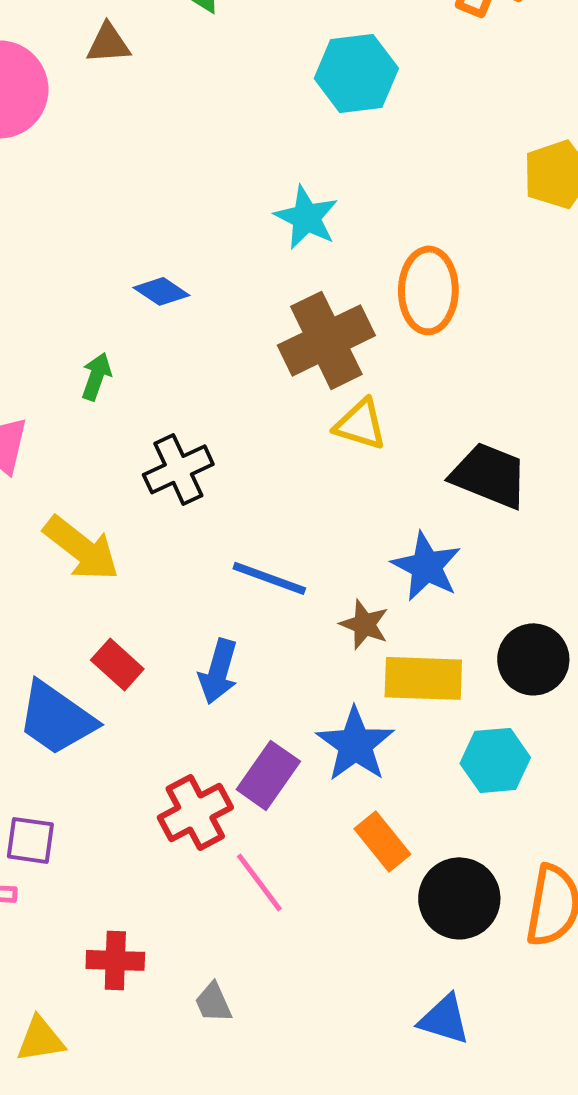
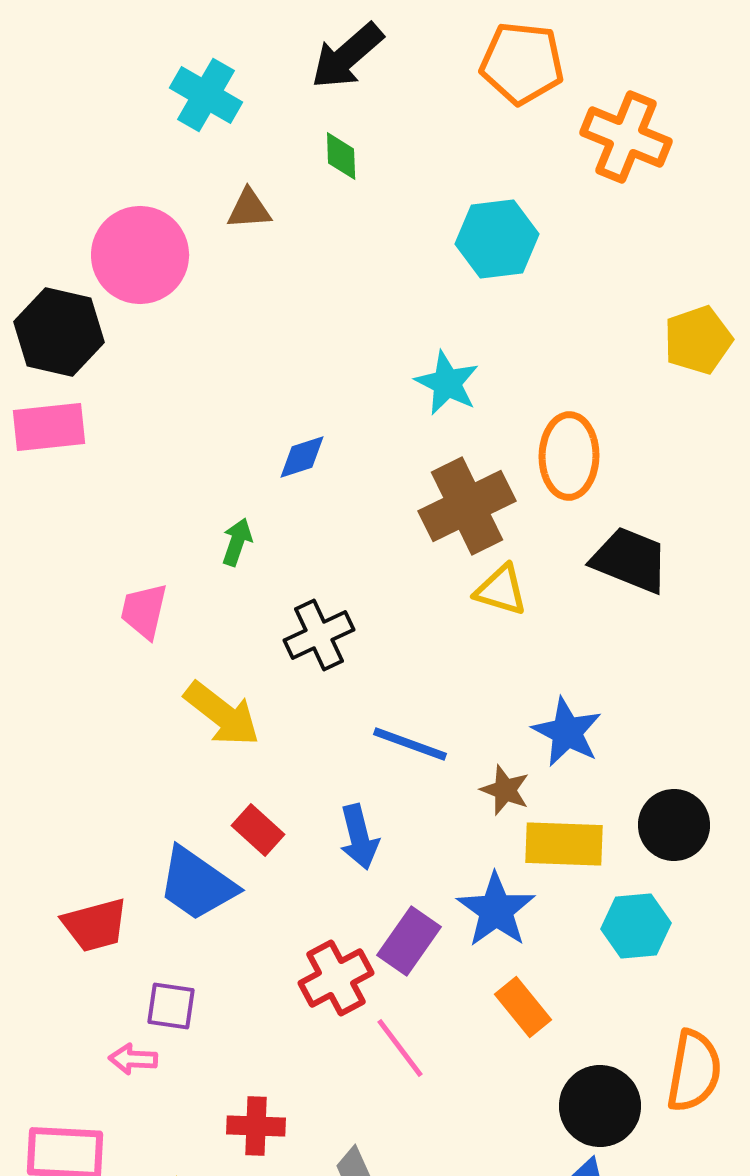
blue diamond: (161, 291) -> (302, 457), turned -52
black trapezoid: (489, 475) -> (630, 560), moved
blue arrow: (218, 671) -> (359, 837), turned -30
black circle: (459, 898) -> (600, 1106), moved

